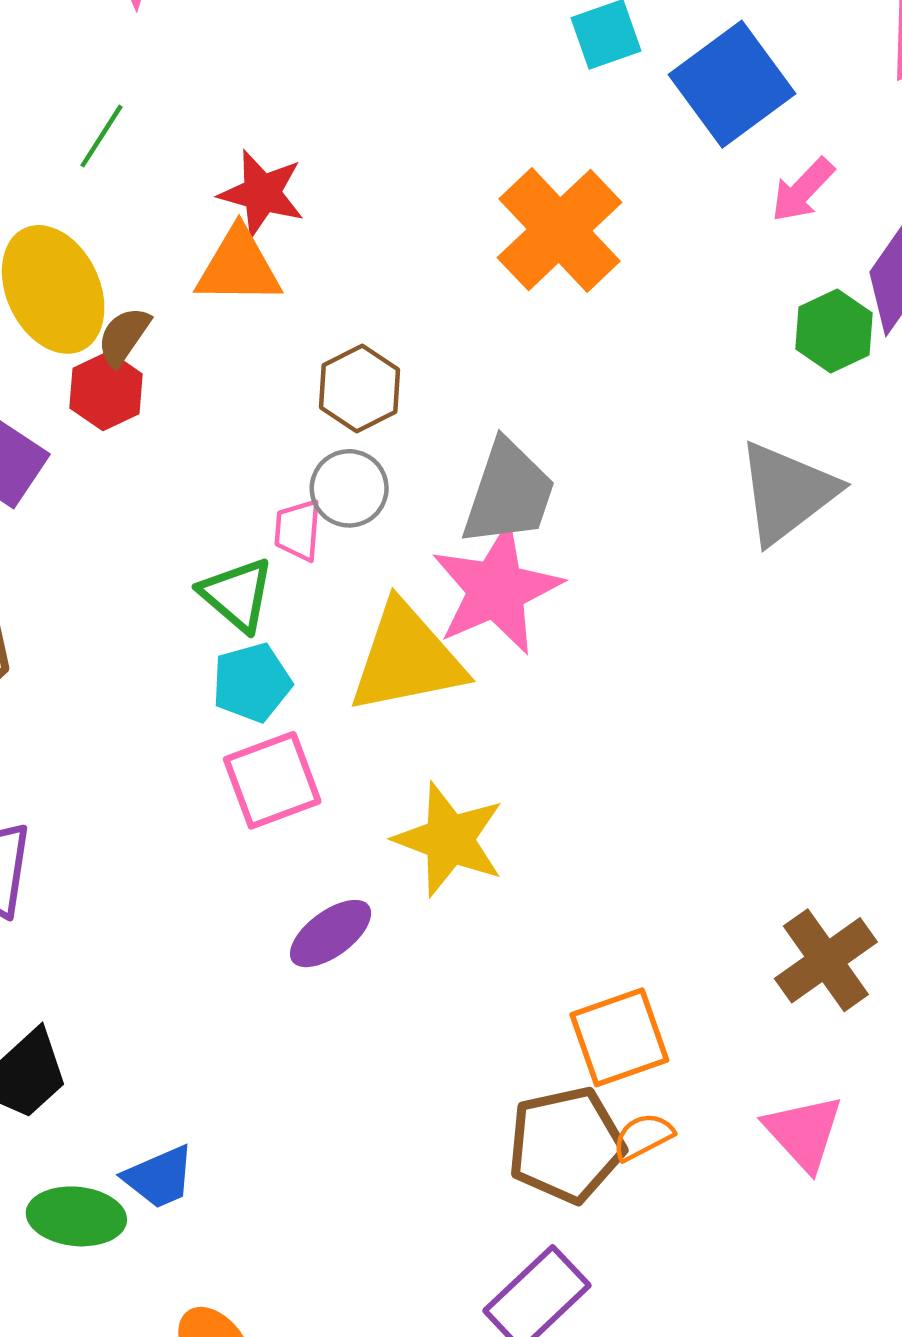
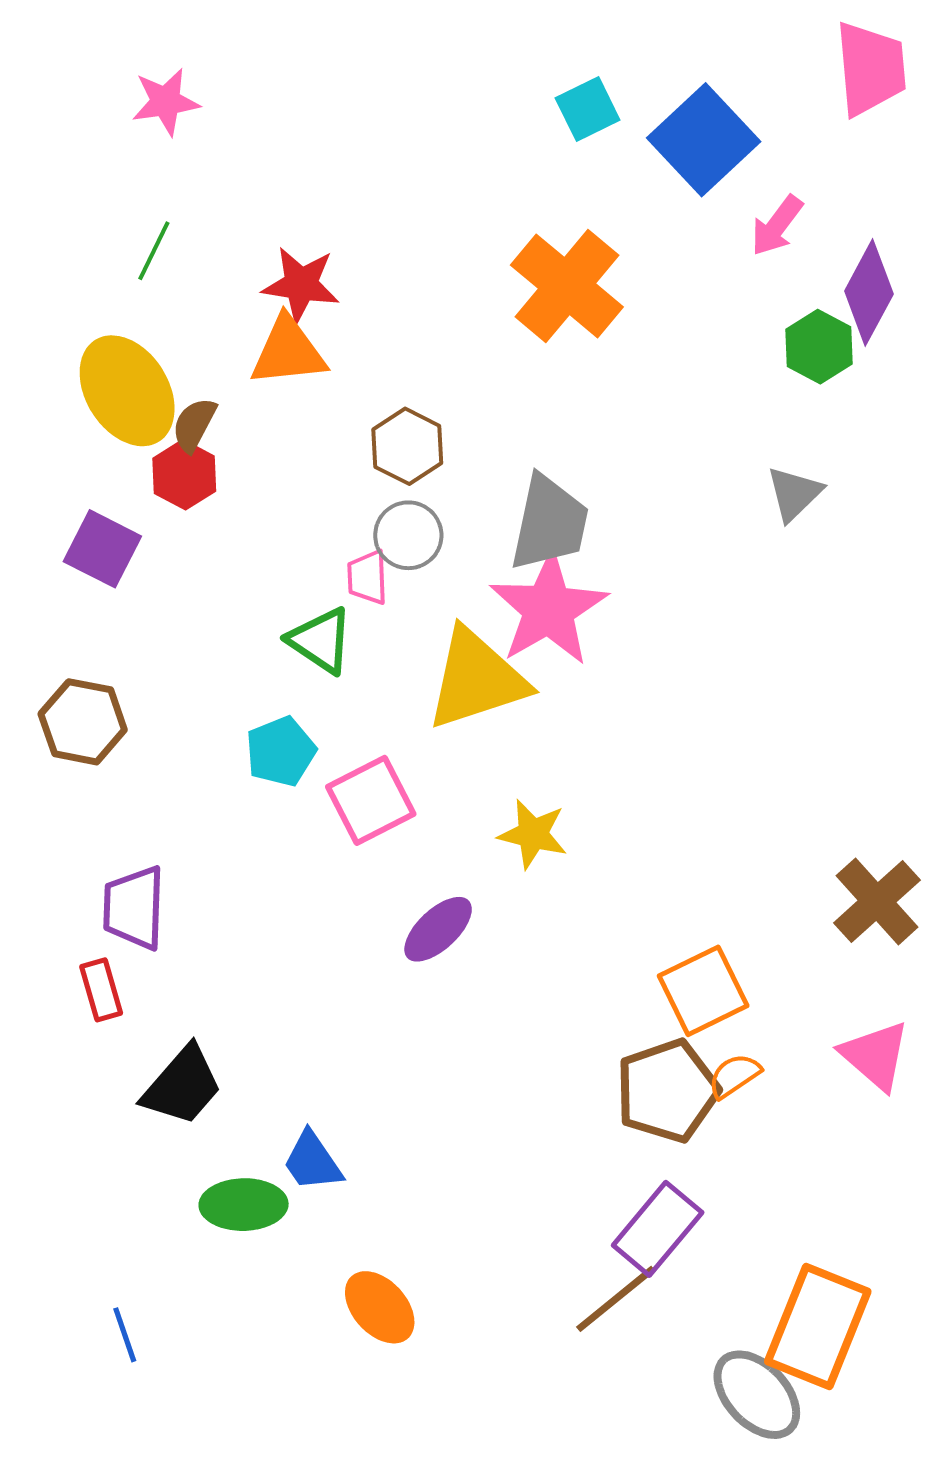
gray triangle: (787, 492) -> (794, 494), size x0.6
cyan pentagon: (252, 683) -> (281, 752), moved
yellow star: (449, 839) -> (533, 834), size x0.7
blue trapezoid: (159, 1177) -> (312, 1161), turned 86

